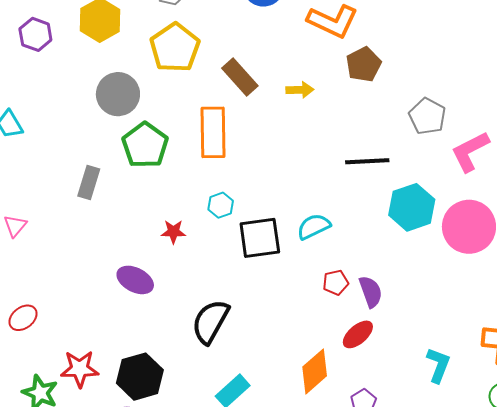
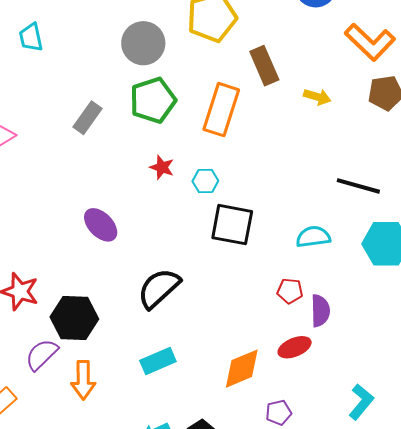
cyan semicircle: (314, 226) -> (313, 237), moved
red star: (173, 232) -> (162, 167), moved

